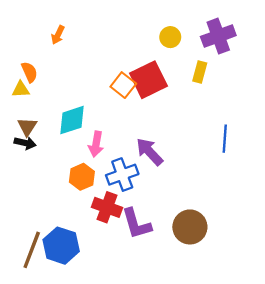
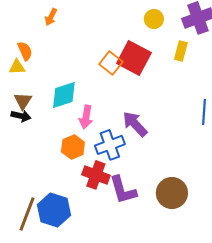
red square: (148, 80) -> (134, 58), turned -36

